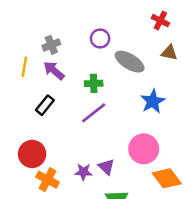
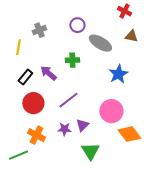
purple arrow: (54, 71) -> (48, 73), moved
black rectangle: (45, 105) -> (25, 77), moved
purple line: (94, 113) -> (68, 100), moved
red circle: (32, 154) -> (33, 103), moved
purple triangle: (106, 167) -> (82, 125), turned 32

